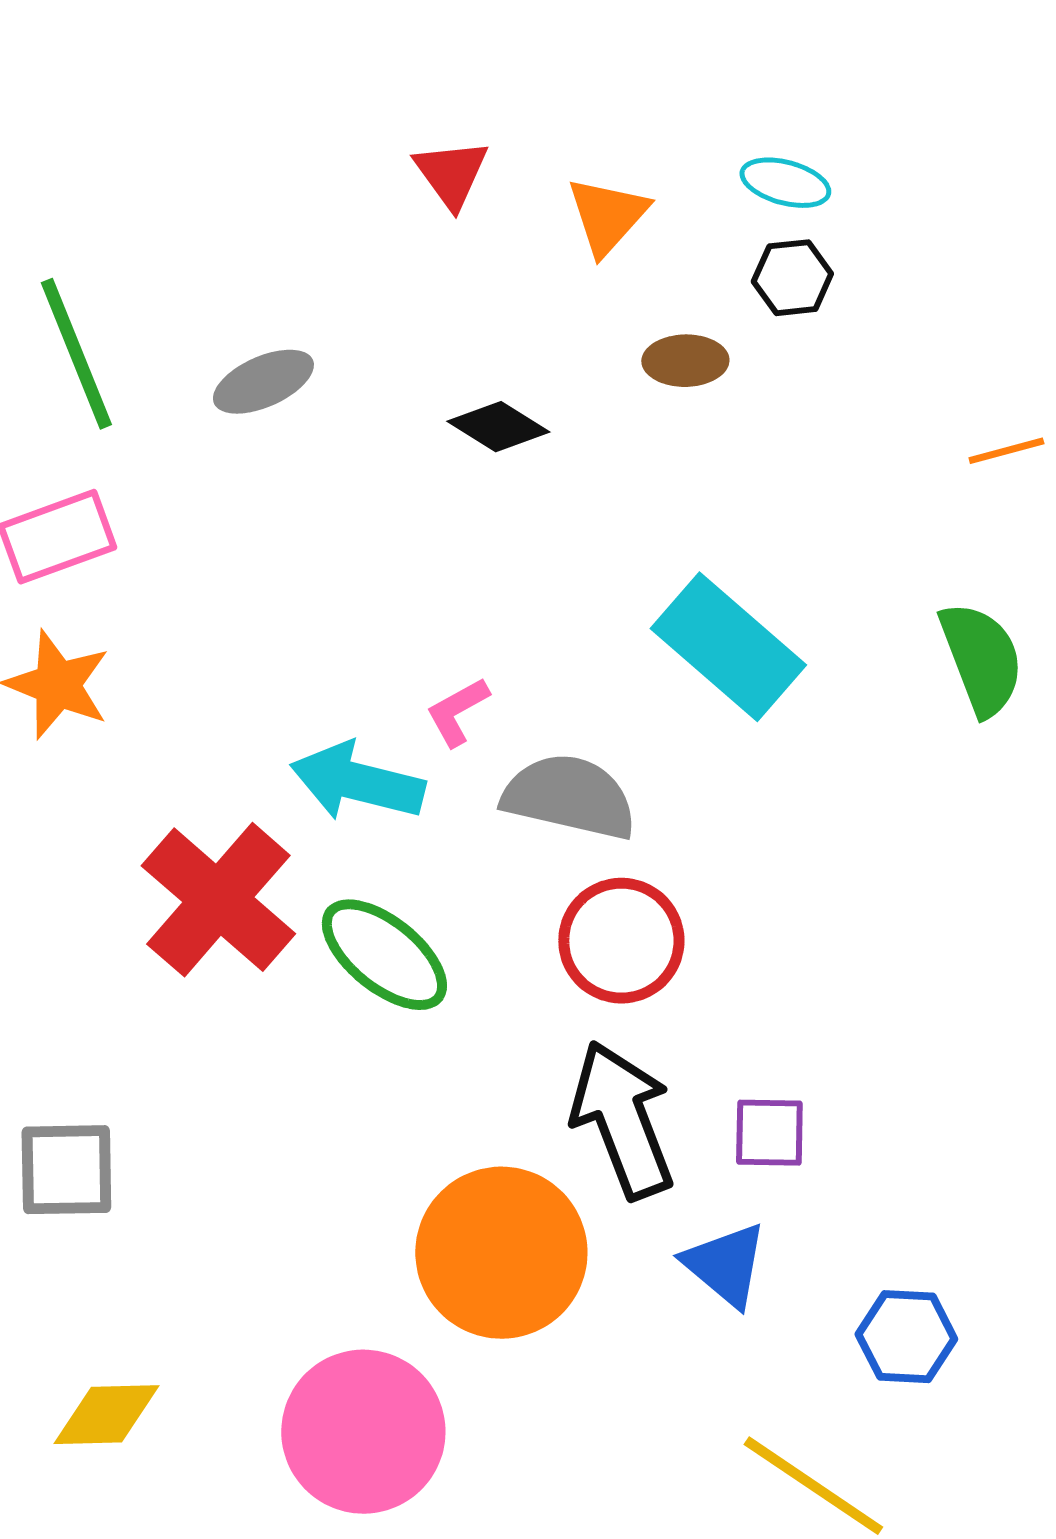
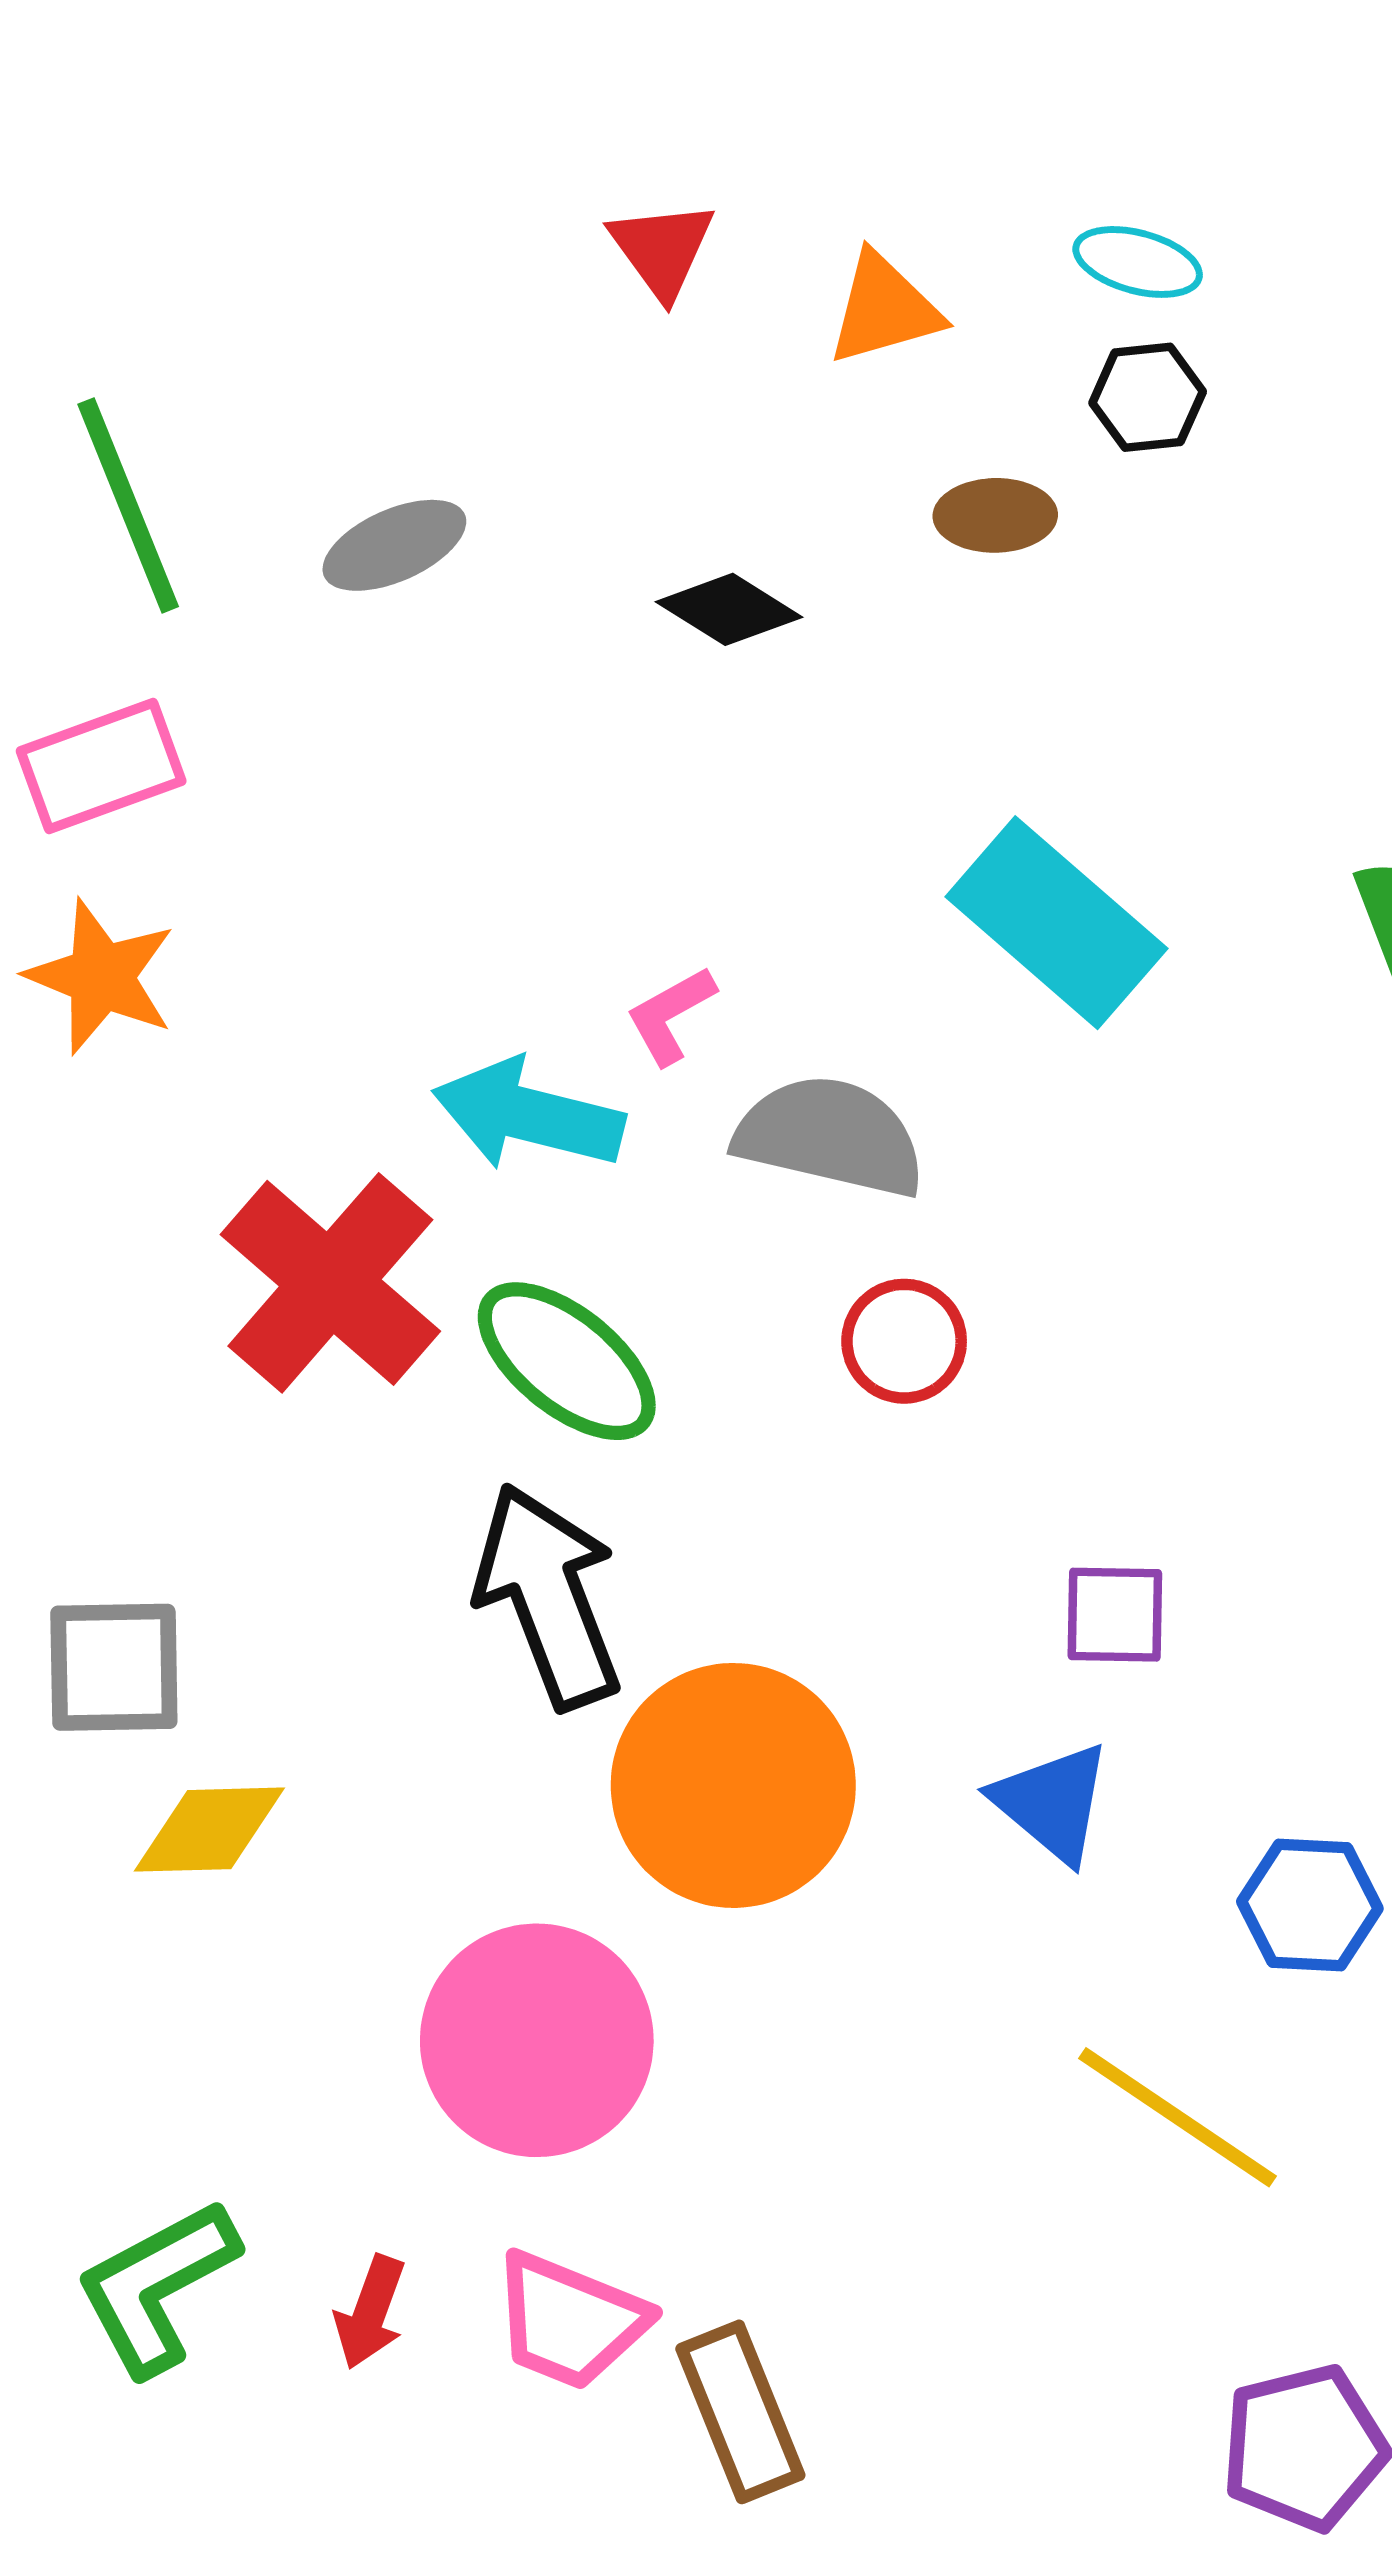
orange triangle: (607, 216) -> (884, 309), turned 32
red circle: (621, 941) -> (904, 1341), size x0.7
black arrow: (622, 1120) -> (548, 1596), moved
yellow diamond: (106, 1415) -> (209, 1830), moved

